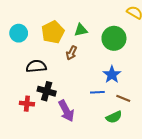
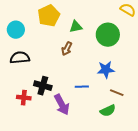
yellow pentagon: (53, 32) -> (49, 16), moved
black semicircle: (36, 66) -> (20, 58), moved
blue star: (112, 75) -> (106, 70), turned 30
blue line: (97, 92) -> (82, 87), moved

